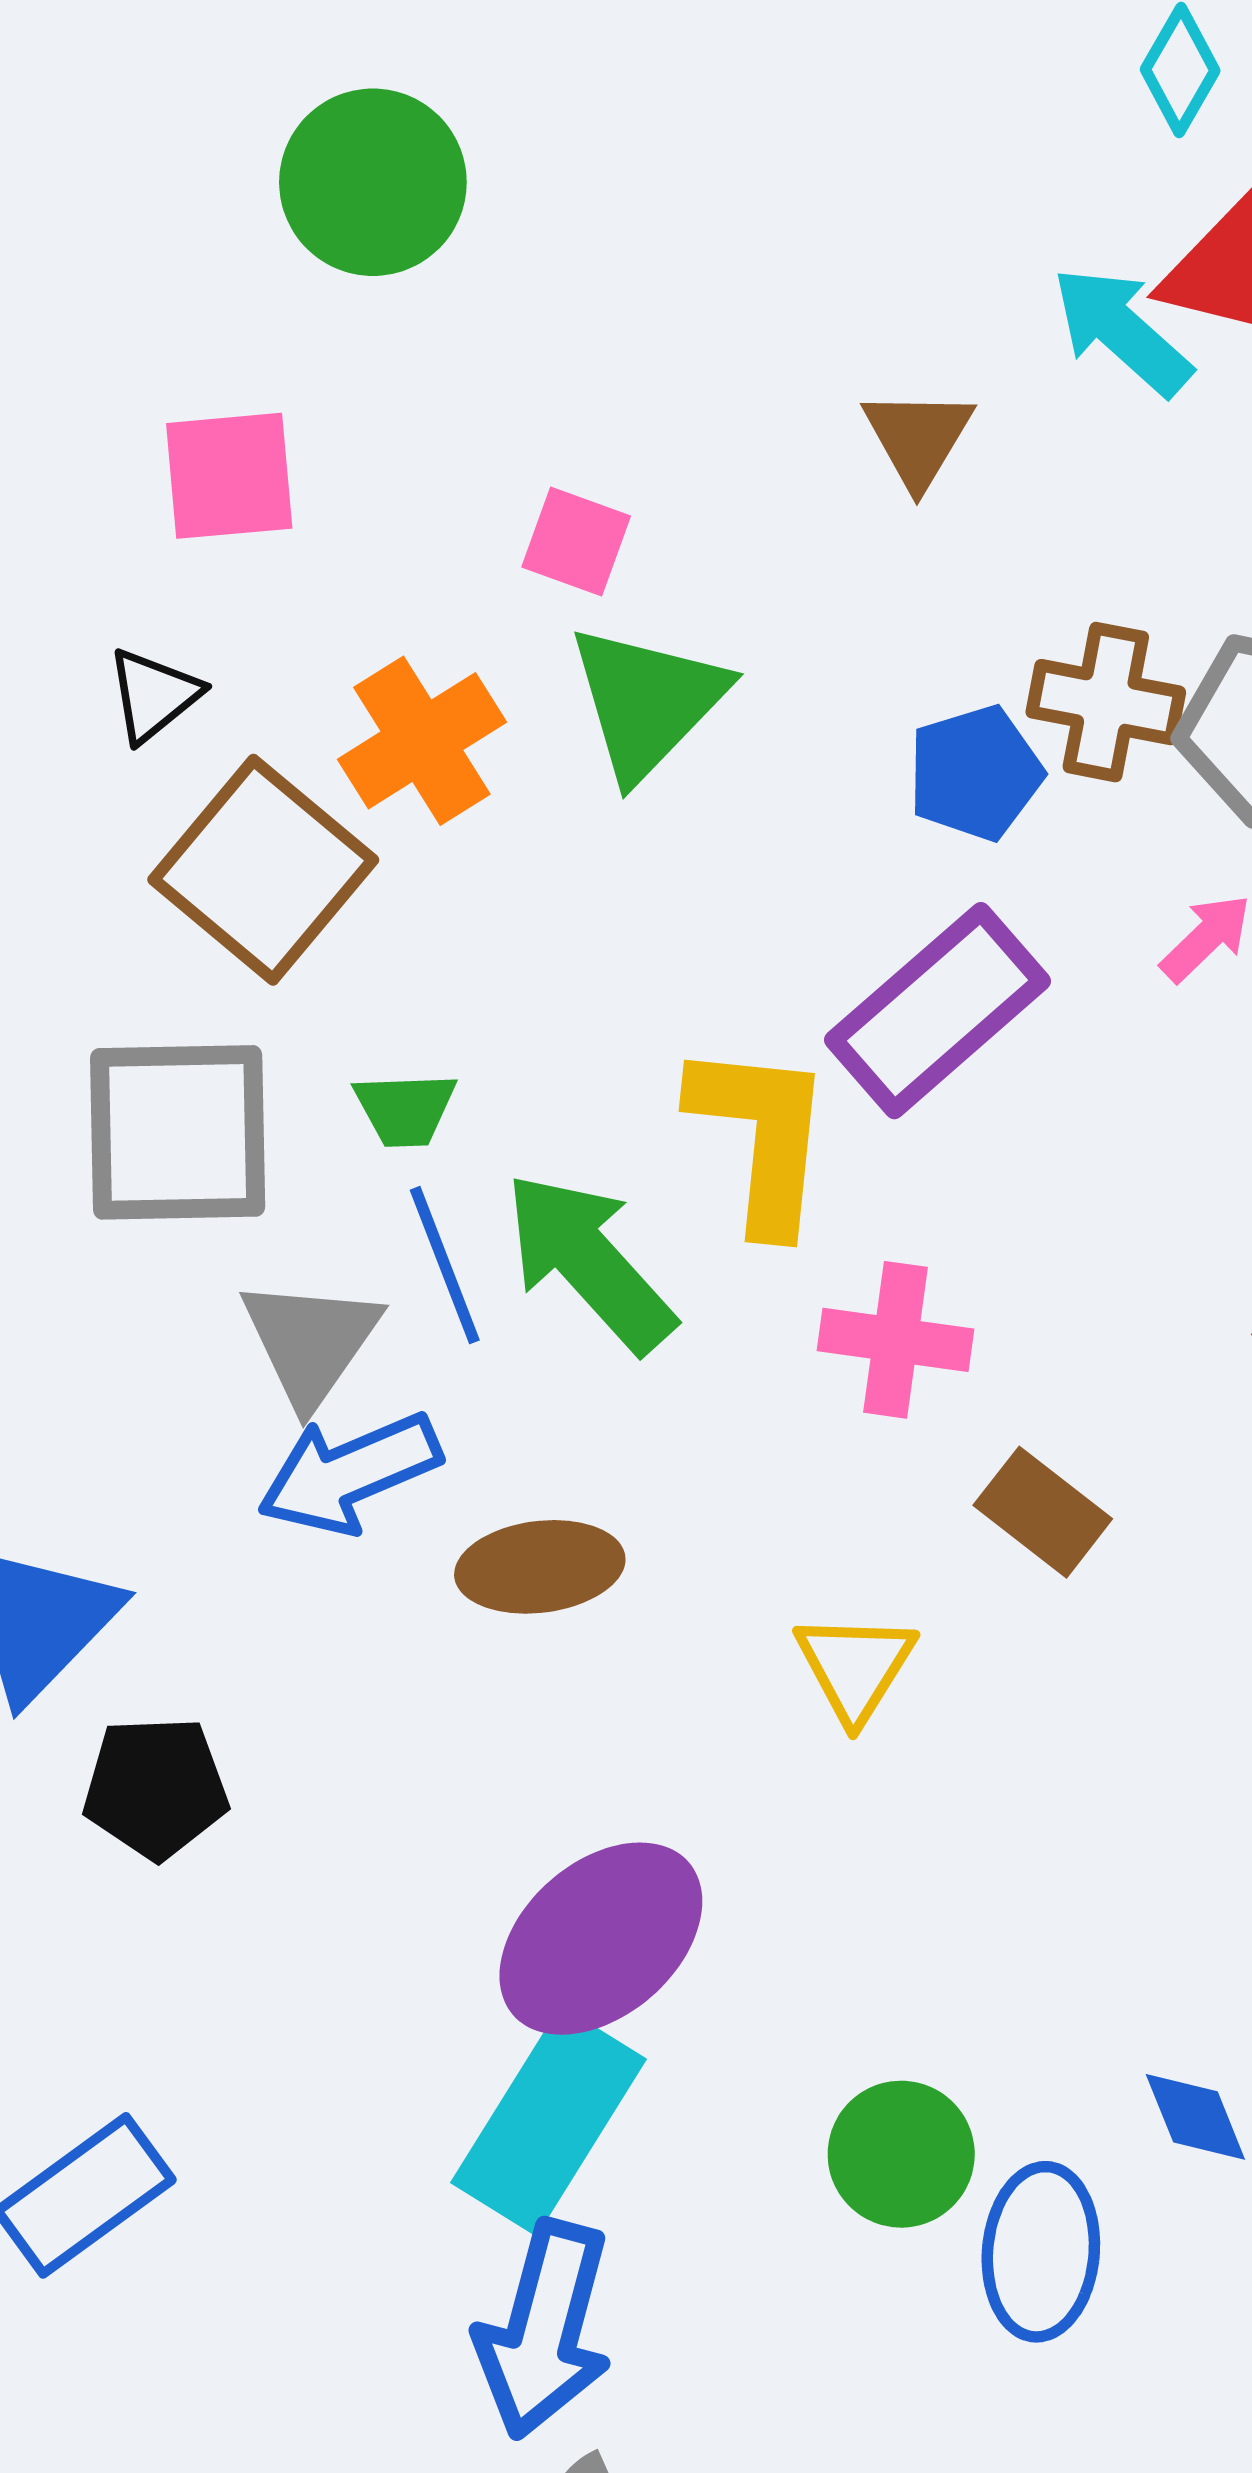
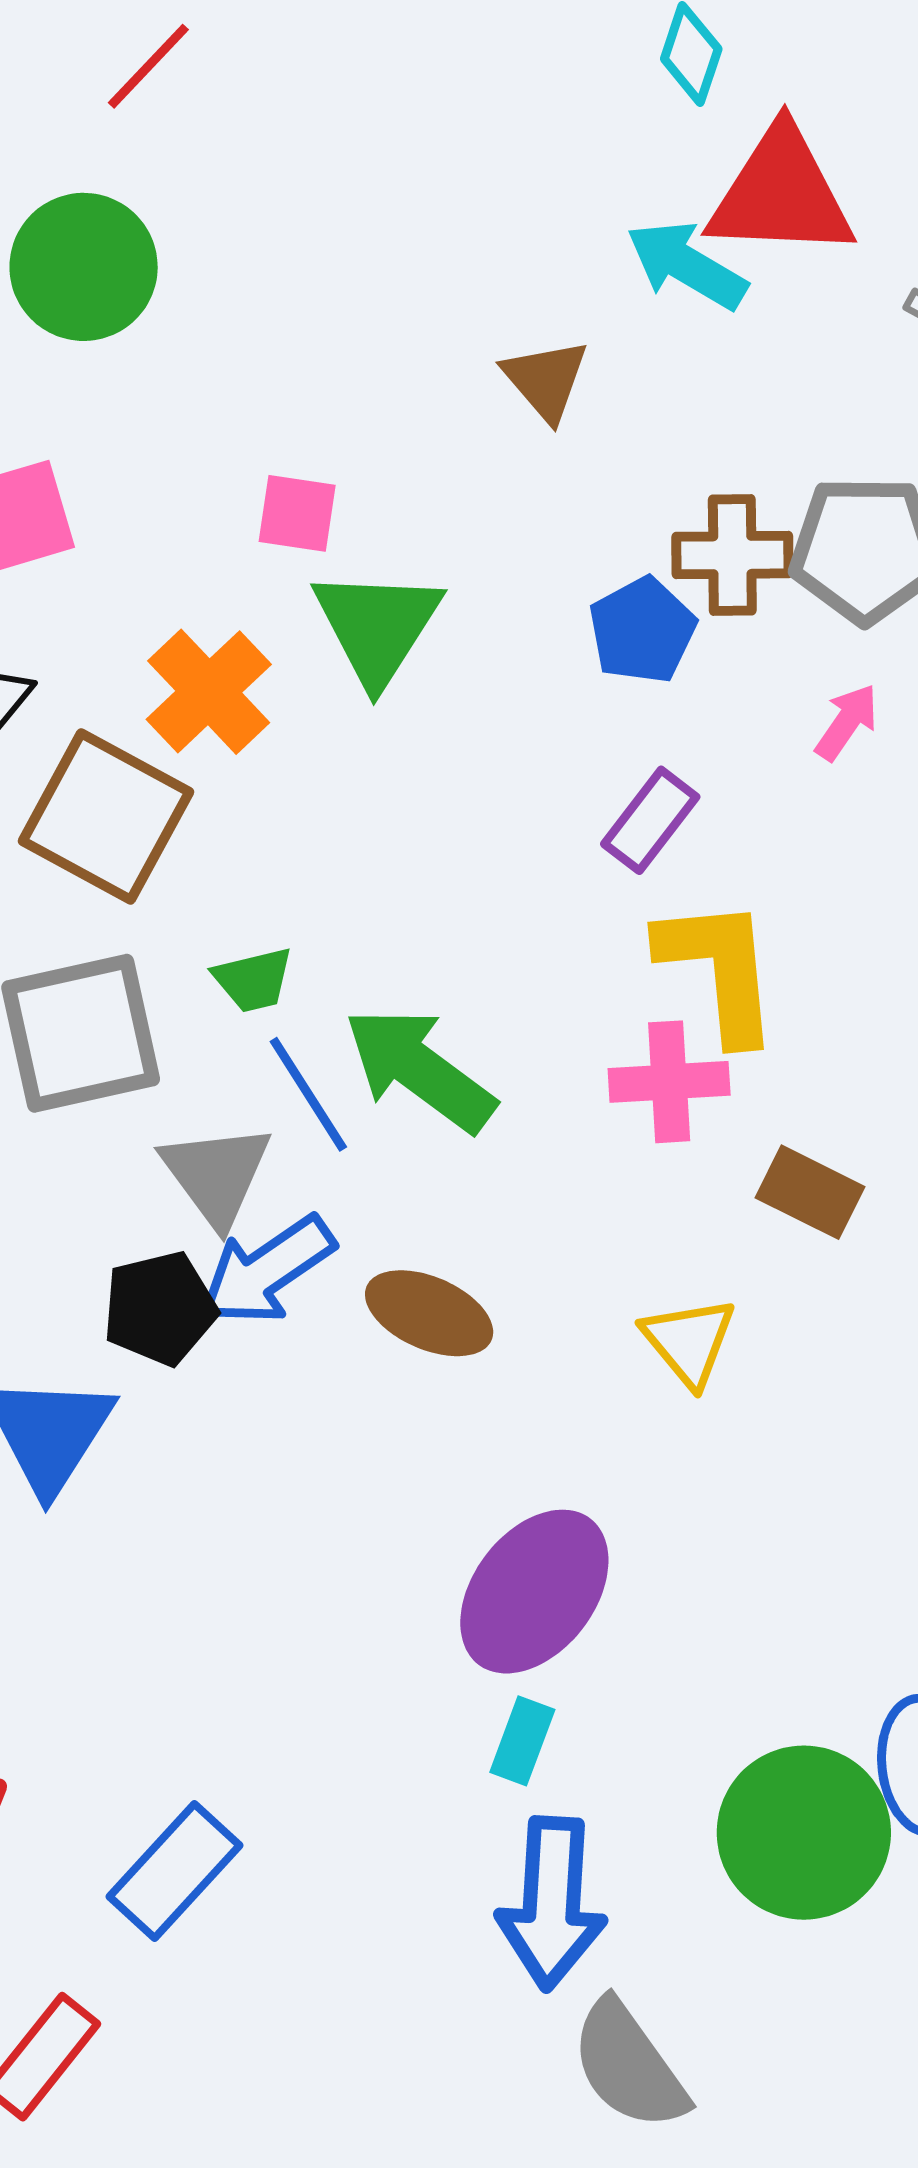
purple rectangle: (938, 1011) -> (650, 820), size x0.6
yellow L-shape: (761, 1137) -> (719, 970), moved
brown ellipse: (540, 1567) -> (429, 1313), turned 42
black pentagon: (156, 1788) -> (160, 1308), moved
cyan rectangle: (548, 2121) -> (522, 1741), size x0.5
green circle: (901, 2154) -> (804, 1833), moved, size x1.5

